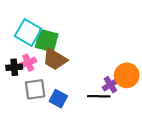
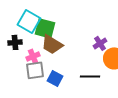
pink cross: (28, 63) -> (33, 56), moved
black cross: (14, 67) -> (15, 42), moved
purple cross: (110, 85) -> (100, 43), moved

